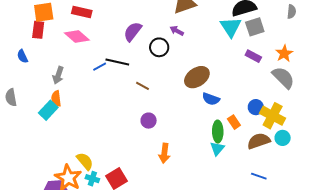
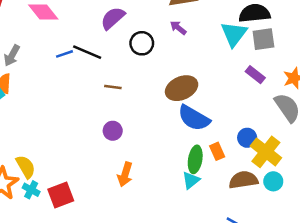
purple arrow: (177, 31) -> (178, 28), moved
brown line: (142, 86) -> (113, 87), turned -32
blue semicircle: (211, 99) -> (194, 118), size x1.5

